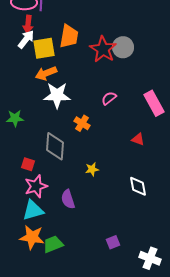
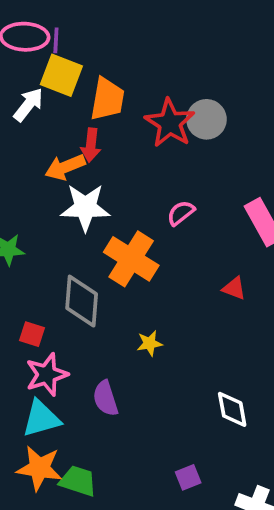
red arrow: (28, 24) -> (91, 145), moved
yellow square: (44, 48) -> (61, 75), moved, turned 30
orange cross: (82, 123) -> (131, 259), size x1.8
white diamond: (138, 186) -> (232, 409), moved
green trapezoid: (53, 244) -> (78, 481), turned 40

